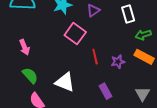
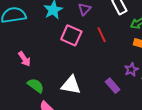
red line: (95, 57) -> (102, 35), moved
purple star: (118, 62) -> (131, 70), moved

